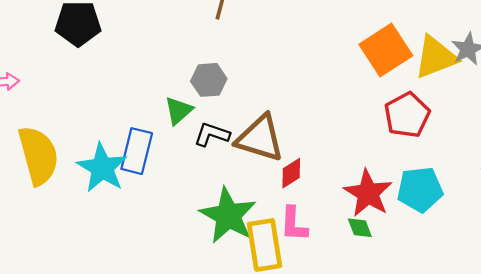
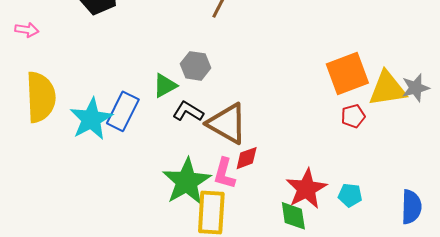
red pentagon: (407, 115) -> (353, 116), moved, size x0.6
cyan pentagon: (420, 189) -> (350, 195), size x0.6
pink L-shape: (294, 224) -> (224, 173), moved
green diamond: (360, 228) -> (293, 216), size x1.4

